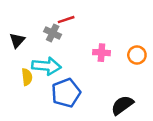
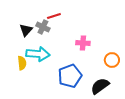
black triangle: (17, 40) -> (26, 30), moved
orange circle: (137, 55) -> (112, 60), moved
blue pentagon: (66, 93) -> (70, 76), moved

